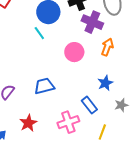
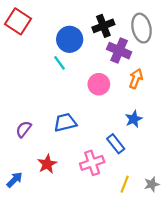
gray star: (121, 105) -> (152, 184), moved
yellow line: (102, 132) -> (125, 184), moved

